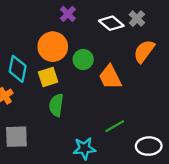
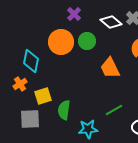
green circle: (83, 59) -> (87, 41), moved
yellow square: (48, 77) -> (43, 96), moved
green semicircle: (56, 105) -> (64, 110), moved

